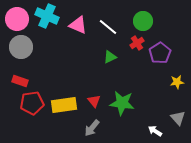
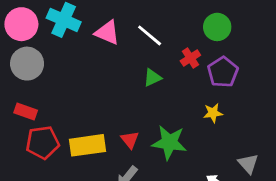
green circle: (143, 21) -> (217, 27), moved
yellow star: (177, 82) -> (213, 113), moved

